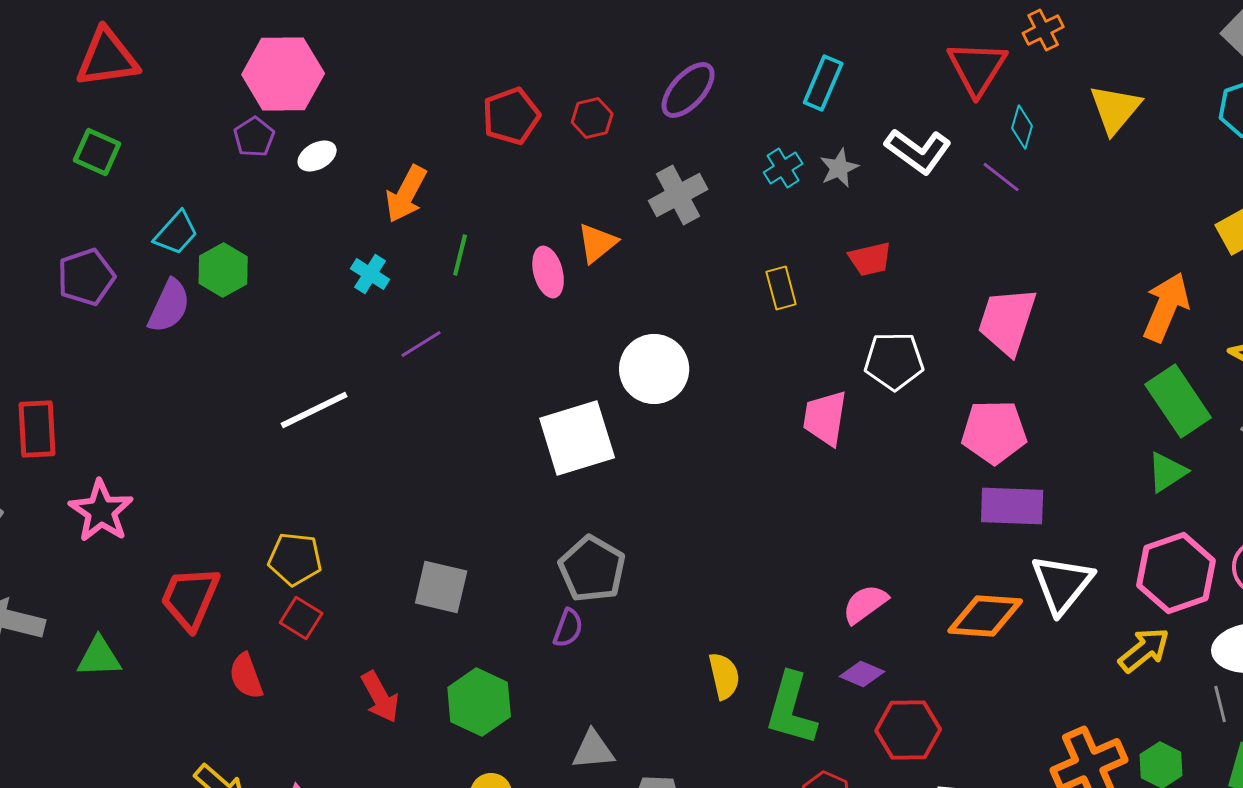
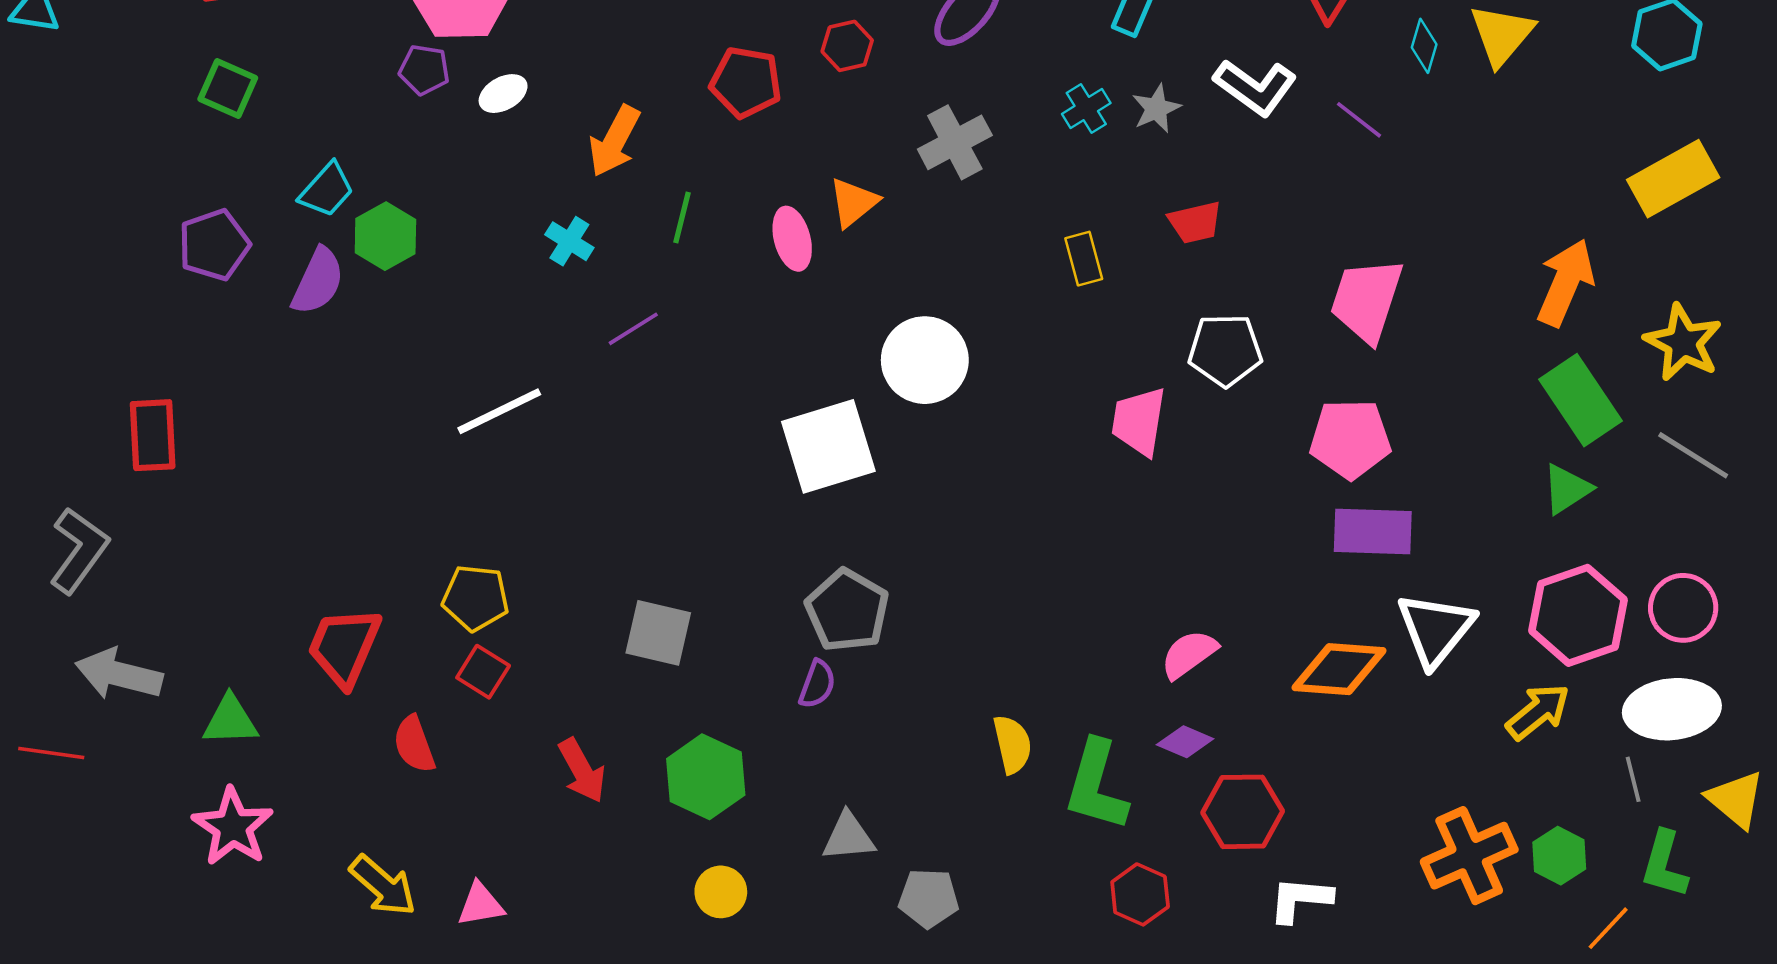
red pentagon: (511, 116) -> (746, 82), moved, turned 30
cyan diamond: (1022, 127) -> (1424, 46), moved
purple pentagon: (254, 137) -> (424, 70), turned -30
pink star: (101, 511) -> (233, 827), moved

